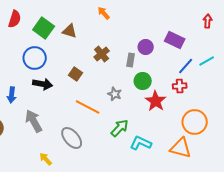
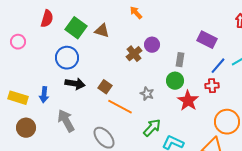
purple circle: (146, 47) -> (152, 45), moved
gray rectangle: (131, 60) -> (180, 60), moved
brown square: (76, 74) -> (105, 87), moved

